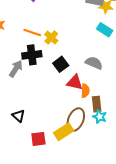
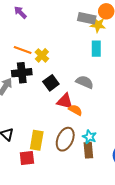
cyan rectangle: (105, 30) -> (96, 49), turned 56
orange semicircle: (85, 91) -> (75, 110), turned -64
brown rectangle: (97, 104) -> (88, 150), moved
yellow rectangle: (64, 132) -> (37, 140), moved, turned -48

